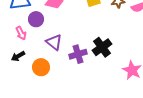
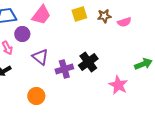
orange circle: (41, 67) -> (36, 96), moved

